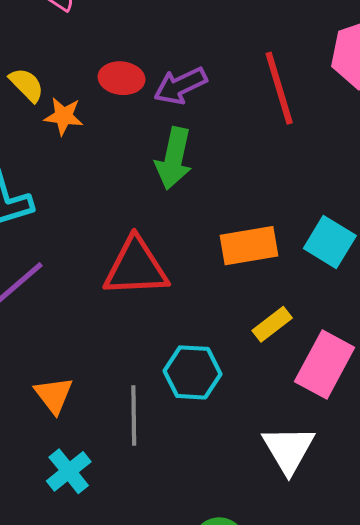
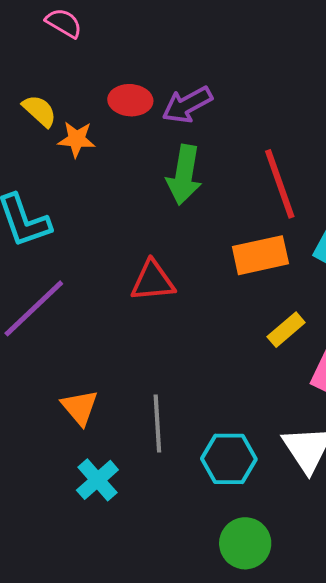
red line: (279, 88) -> (280, 184), moved
red triangle: (136, 267) -> (153, 281), size x0.7
cyan hexagon: (192, 372) -> (229, 459), moved

